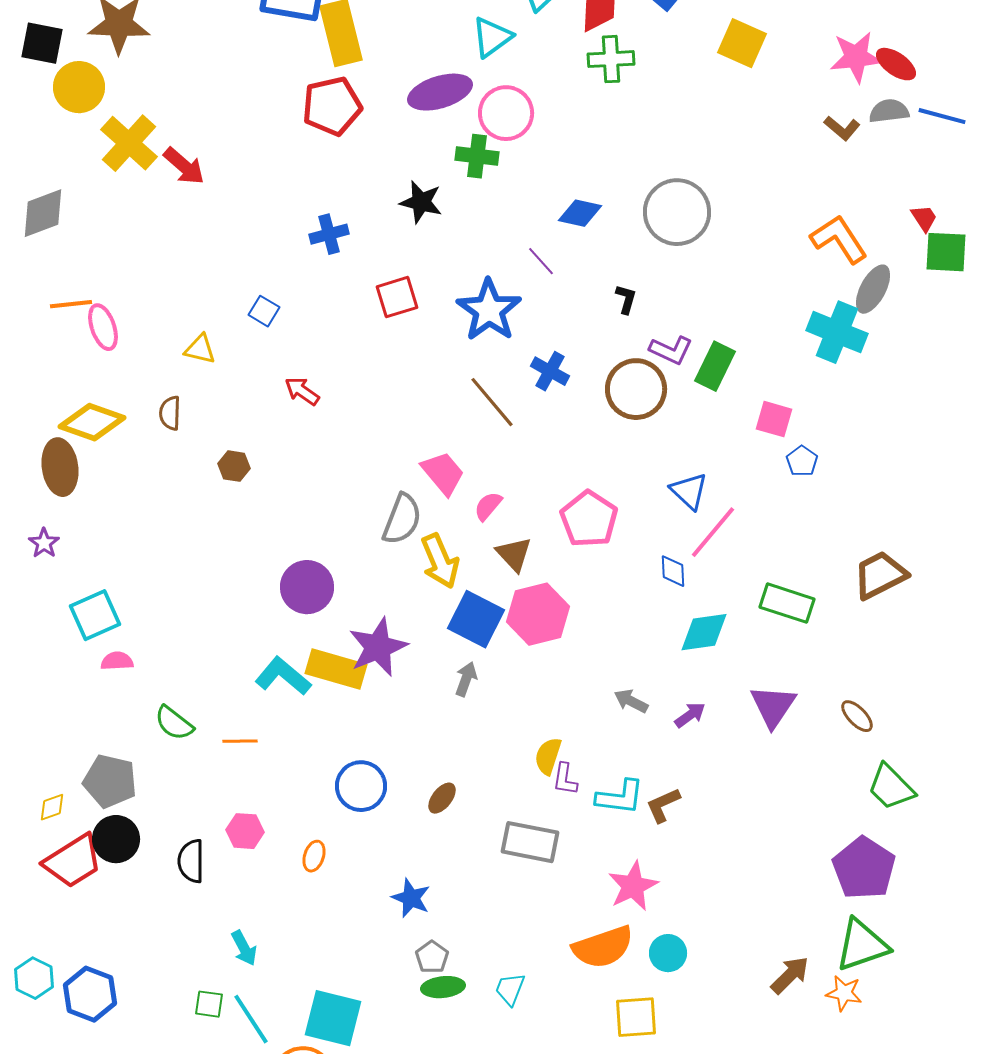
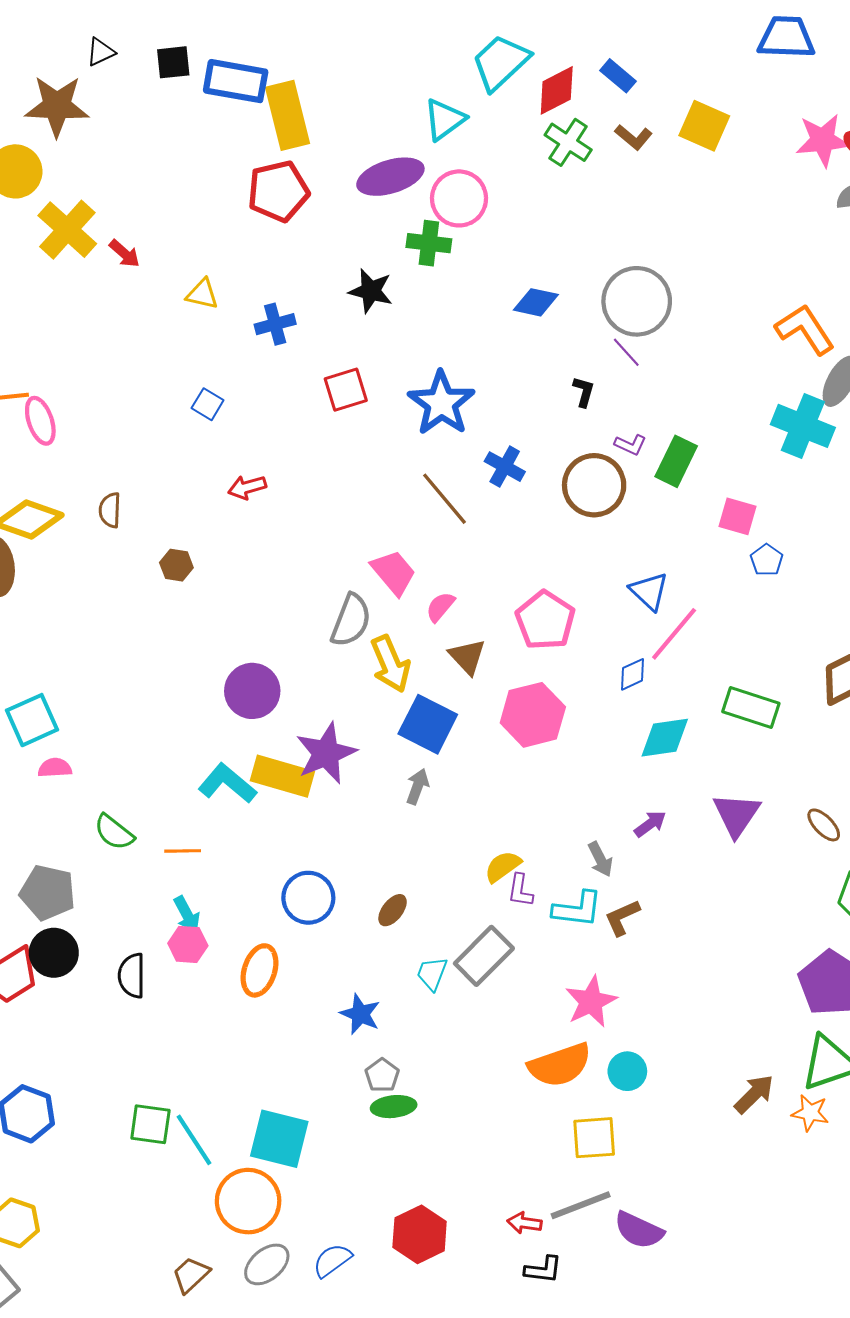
green cross: (611, 59) -> (568, 142), turned 36
brown L-shape: (842, 128) -> (634, 137), moved
red arrow: (184, 166) -> (124, 254), size x0.7
purple line: (541, 261) -> (626, 352), moved
yellow triangle: (200, 349) -> (202, 294), moved
purple L-shape: (671, 350) -> (630, 445), size x0.7
red arrow: (302, 391) -> (247, 487), turned -51
blue diamond: (673, 571) -> (633, 674), turned 68
pink hexagon: (538, 614) -> (533, 715), moved
gray arrow: (631, 701) -> (600, 859), moved, turned -144
yellow semicircle: (548, 756) -> (503, 867), turned 36
gray rectangle: (530, 842) -> (484, 956), turned -56
orange ellipse: (314, 856) -> (260, 970), size x1.6
cyan arrow: (244, 948) -> (187, 914), moved
cyan trapezoid: (510, 989) -> (432, 974), moved
green square: (209, 1004) -> (150, 1124), size x1.4

